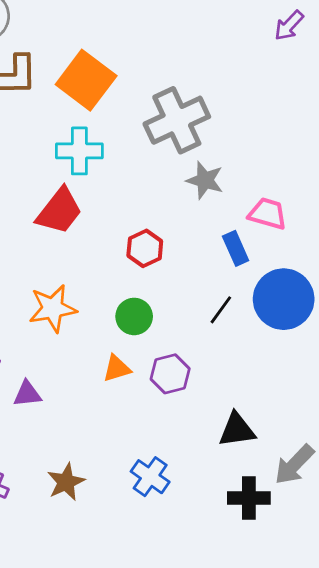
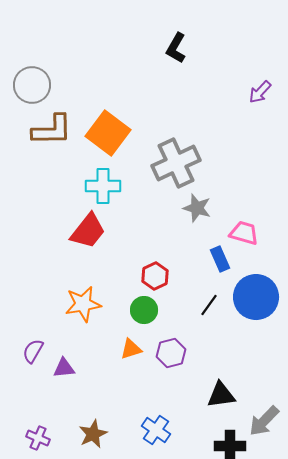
red hexagon: (145, 248) -> (155, 276), moved

